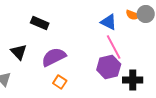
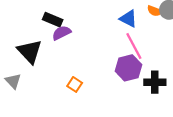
black triangle: (19, 52) -> (30, 51), size x1.4
purple semicircle: (54, 57) -> (61, 33), moved, size x0.7

